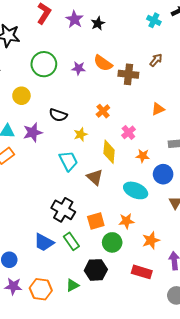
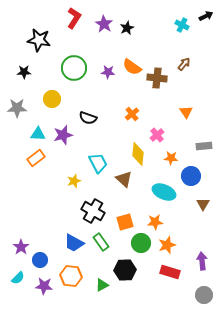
orange triangle: (158, 109) -> (186, 112), turned -40
yellow star: (81, 134) -> (74, 181), moved
orange star: (151, 240) -> (167, 245), moved
orange hexagon: (41, 289) -> (71, 276), moved

